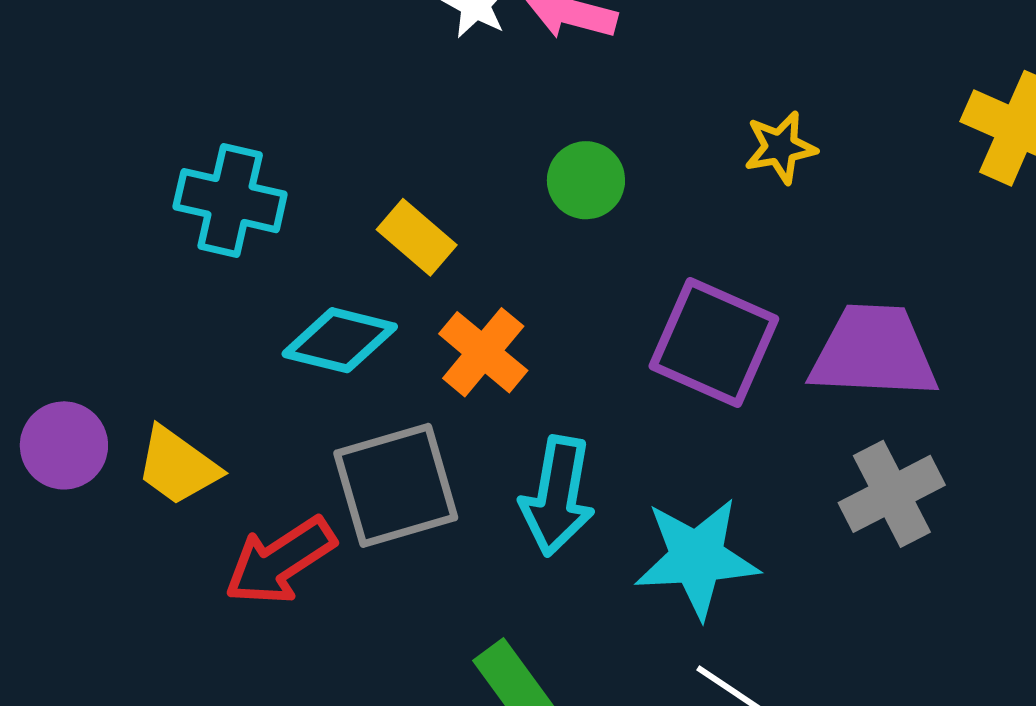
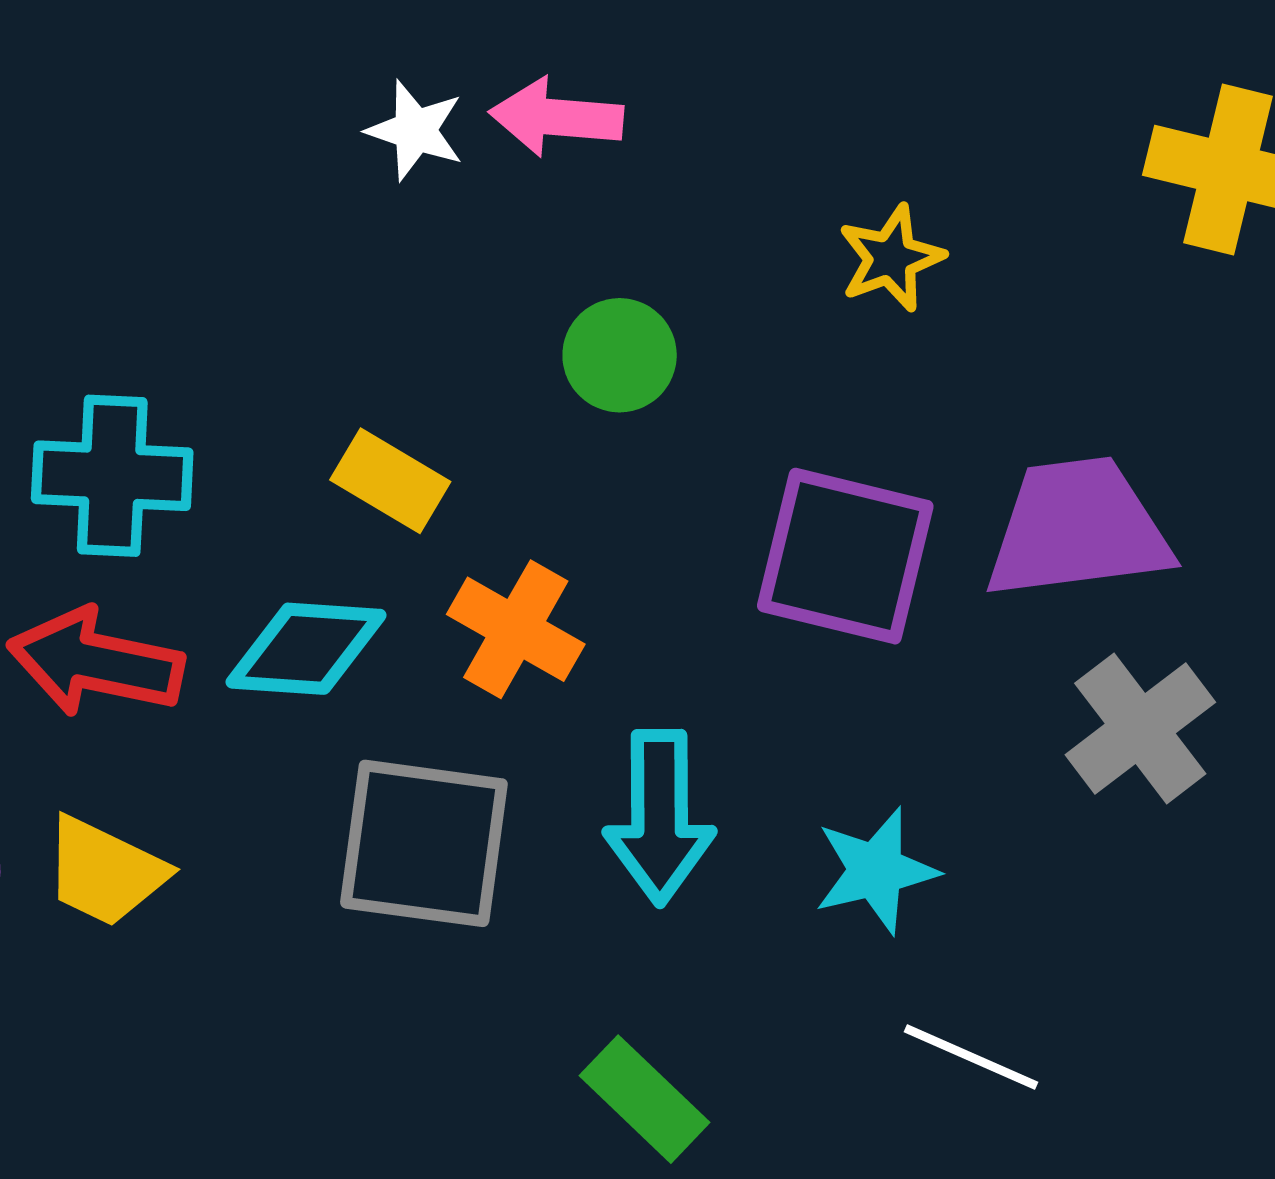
gray square: (396, 485) -> (424, 843), turned 34
cyan star: (697, 558) -> (876, 871), size x0.7
red arrow: (280, 561) -> (96, 662), moved, turned 55

